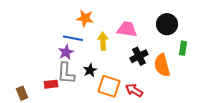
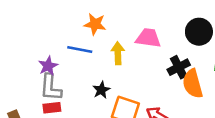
purple star: (66, 52) -> (48, 66), moved
black cross: (139, 56) -> (179, 67), moved
gray L-shape: (66, 73) -> (51, 87), moved

